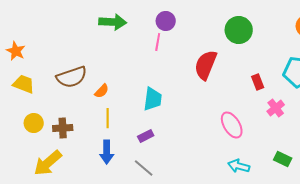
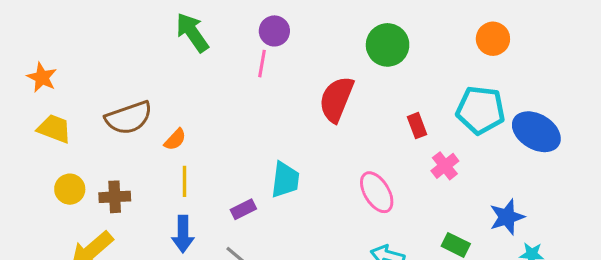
green arrow: (113, 22) -> (192, 33), turned -128
cyan trapezoid: (153, 99) -> (285, 180), moved

